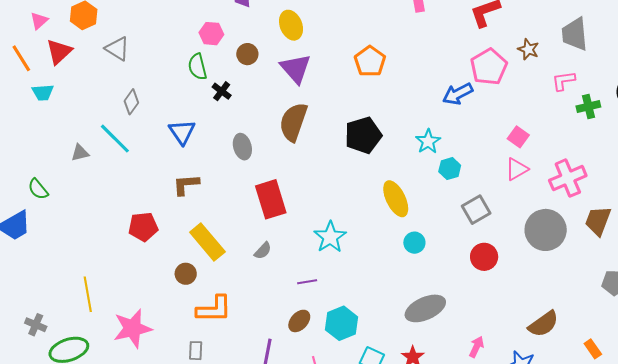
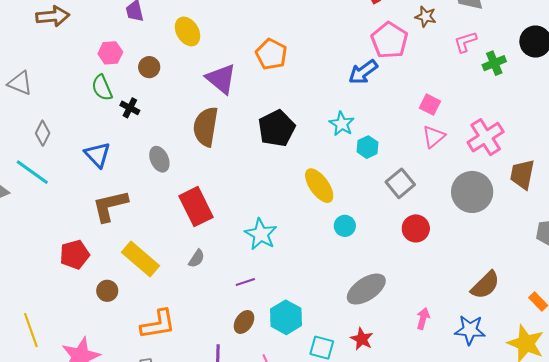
purple triangle: (296, 69) -> (221, 79), moved
brown L-shape: (186, 184) -> (110, 206), size x1.4
brown circle: (186, 274) -> (107, 291), moved

